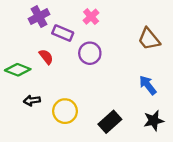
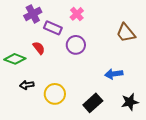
blue arrow: (148, 85) -> (114, 74), moved, turned -60

